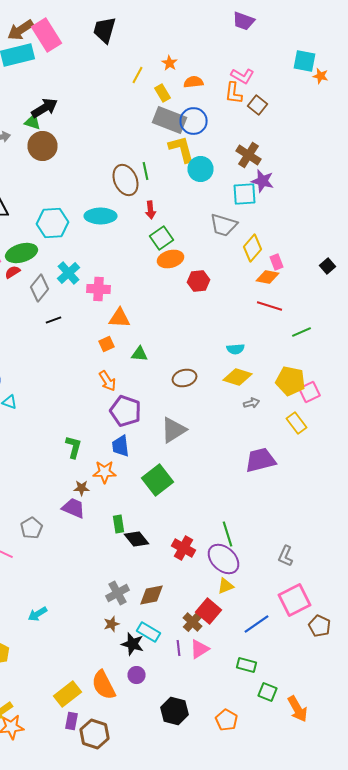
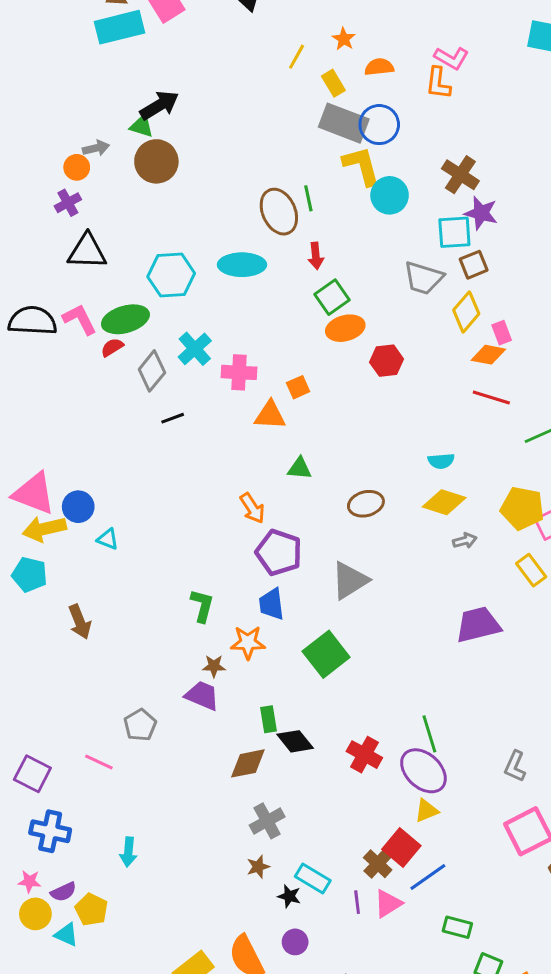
brown square: (258, 105) -> (474, 265), moved, turned 30
orange square: (106, 344) -> (298, 387), moved
brown diamond: (152, 595) -> (248, 763), moved
cyan arrow: (38, 614) -> (128, 852), moved, turned -54
blue line: (256, 624) -> (428, 877), moved
black star: (132, 644) -> (289, 896), size x0.7

